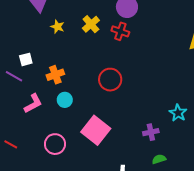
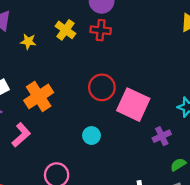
orange cross: (55, 75) -> (39, 96), size x1.4
cyan circle: (65, 100) -> (91, 136), moved
pink square: (96, 130) -> (133, 105), moved

